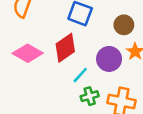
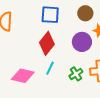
pink diamond: (28, 53) -> (23, 76), moved
cyan line: (80, 75) -> (50, 68), moved

